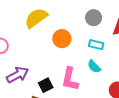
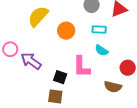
purple arrow: (17, 75) -> (31, 61), moved, turned -105
black square: (46, 85) -> (60, 77), turned -32

